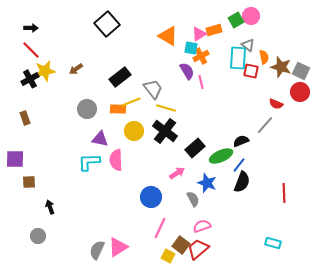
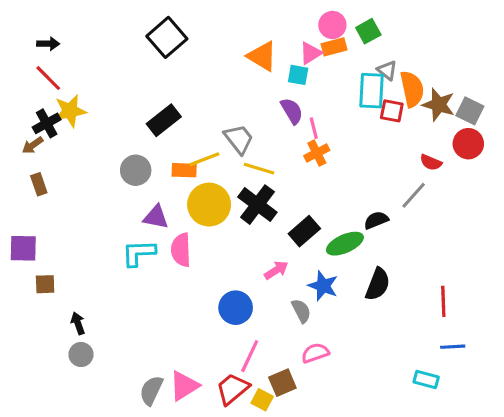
pink circle: (251, 16) -> (332, 25), moved
orange cross: (201, 56) -> (317, 153), moved
orange semicircle: (264, 57) -> (412, 89), size x1.6
brown arrow: (76, 69) -> (33, 145), moved
black rectangle: (120, 77) -> (164, 120), moved
yellow circle: (134, 131) -> (209, 205), size x1.4
blue line: (239, 165) -> (453, 347), moved, turned 49
gray circle: (38, 236) -> (81, 355), moved
brown square: (181, 245) -> (282, 383), turned 30
red trapezoid: (198, 249) -> (232, 389), moved

